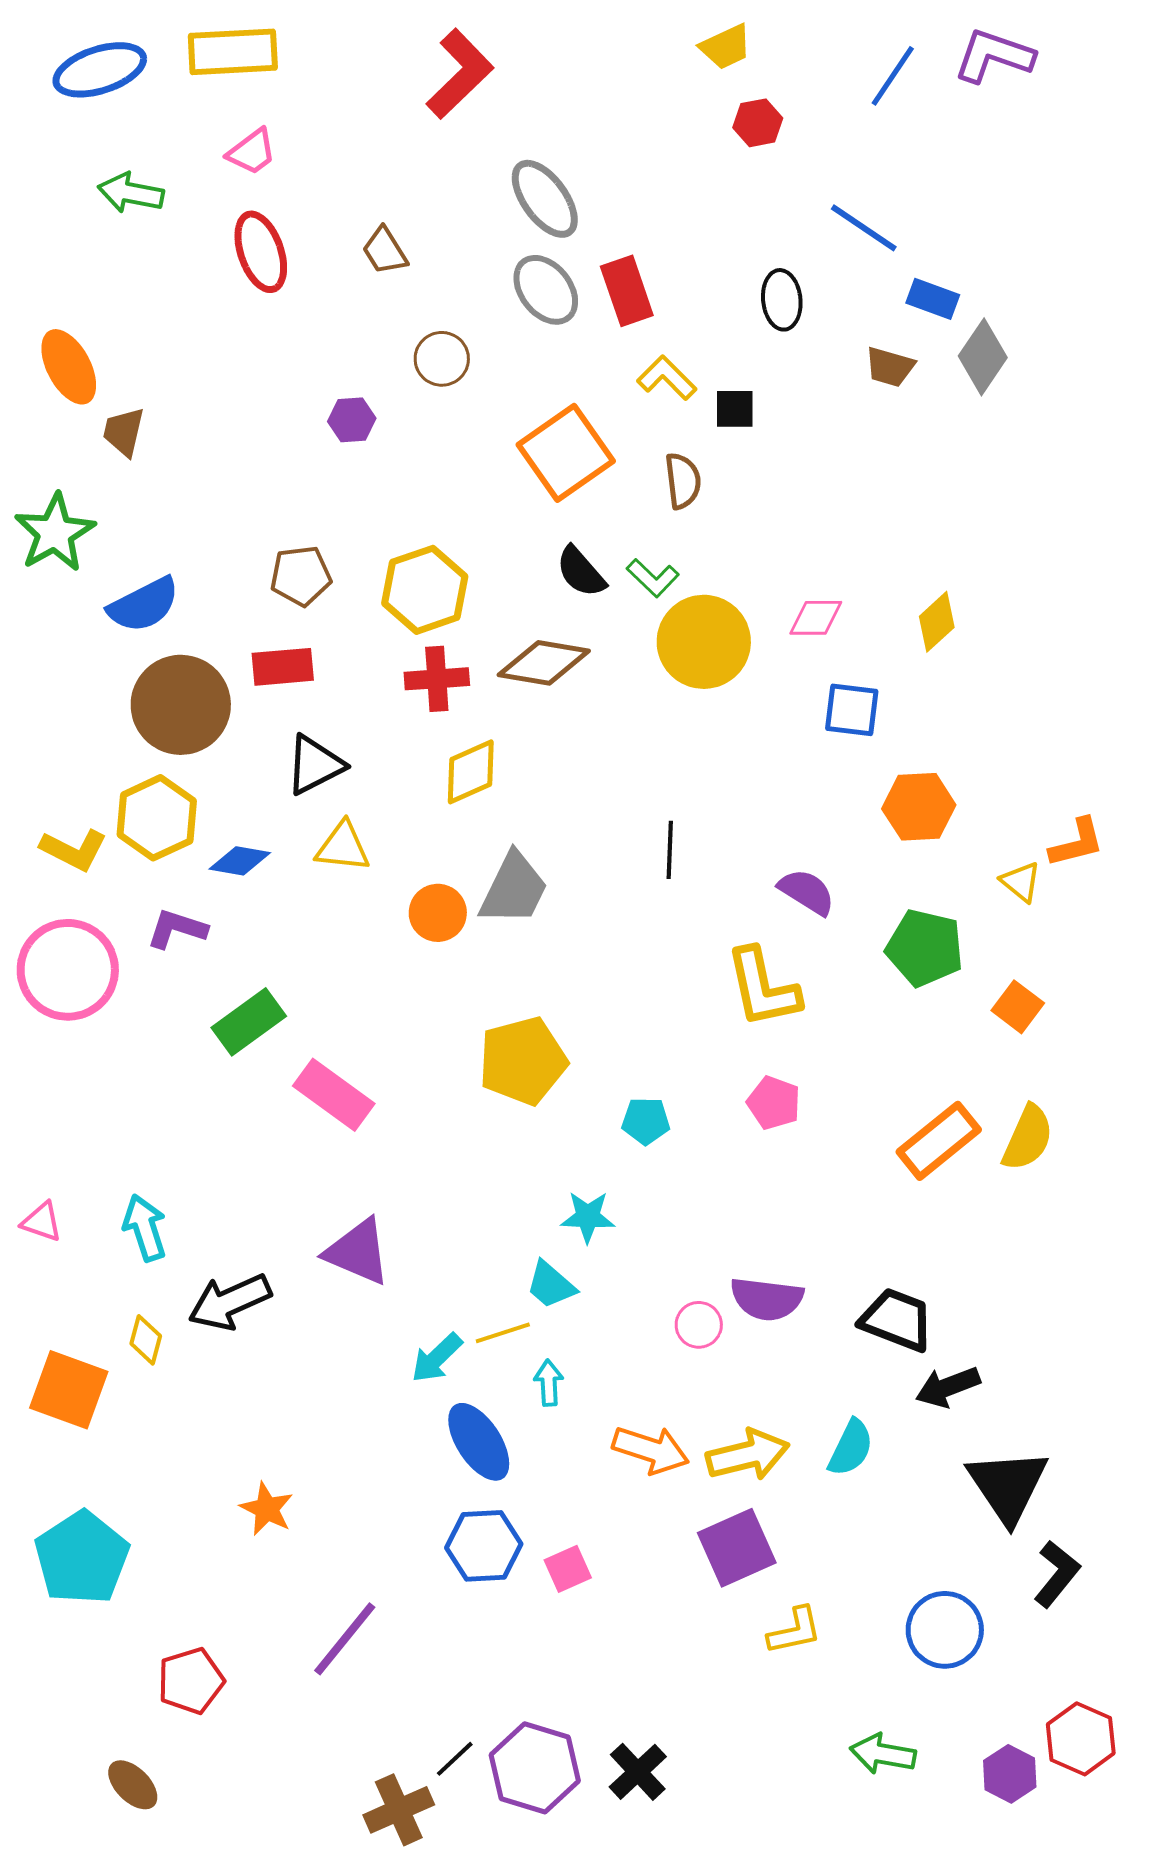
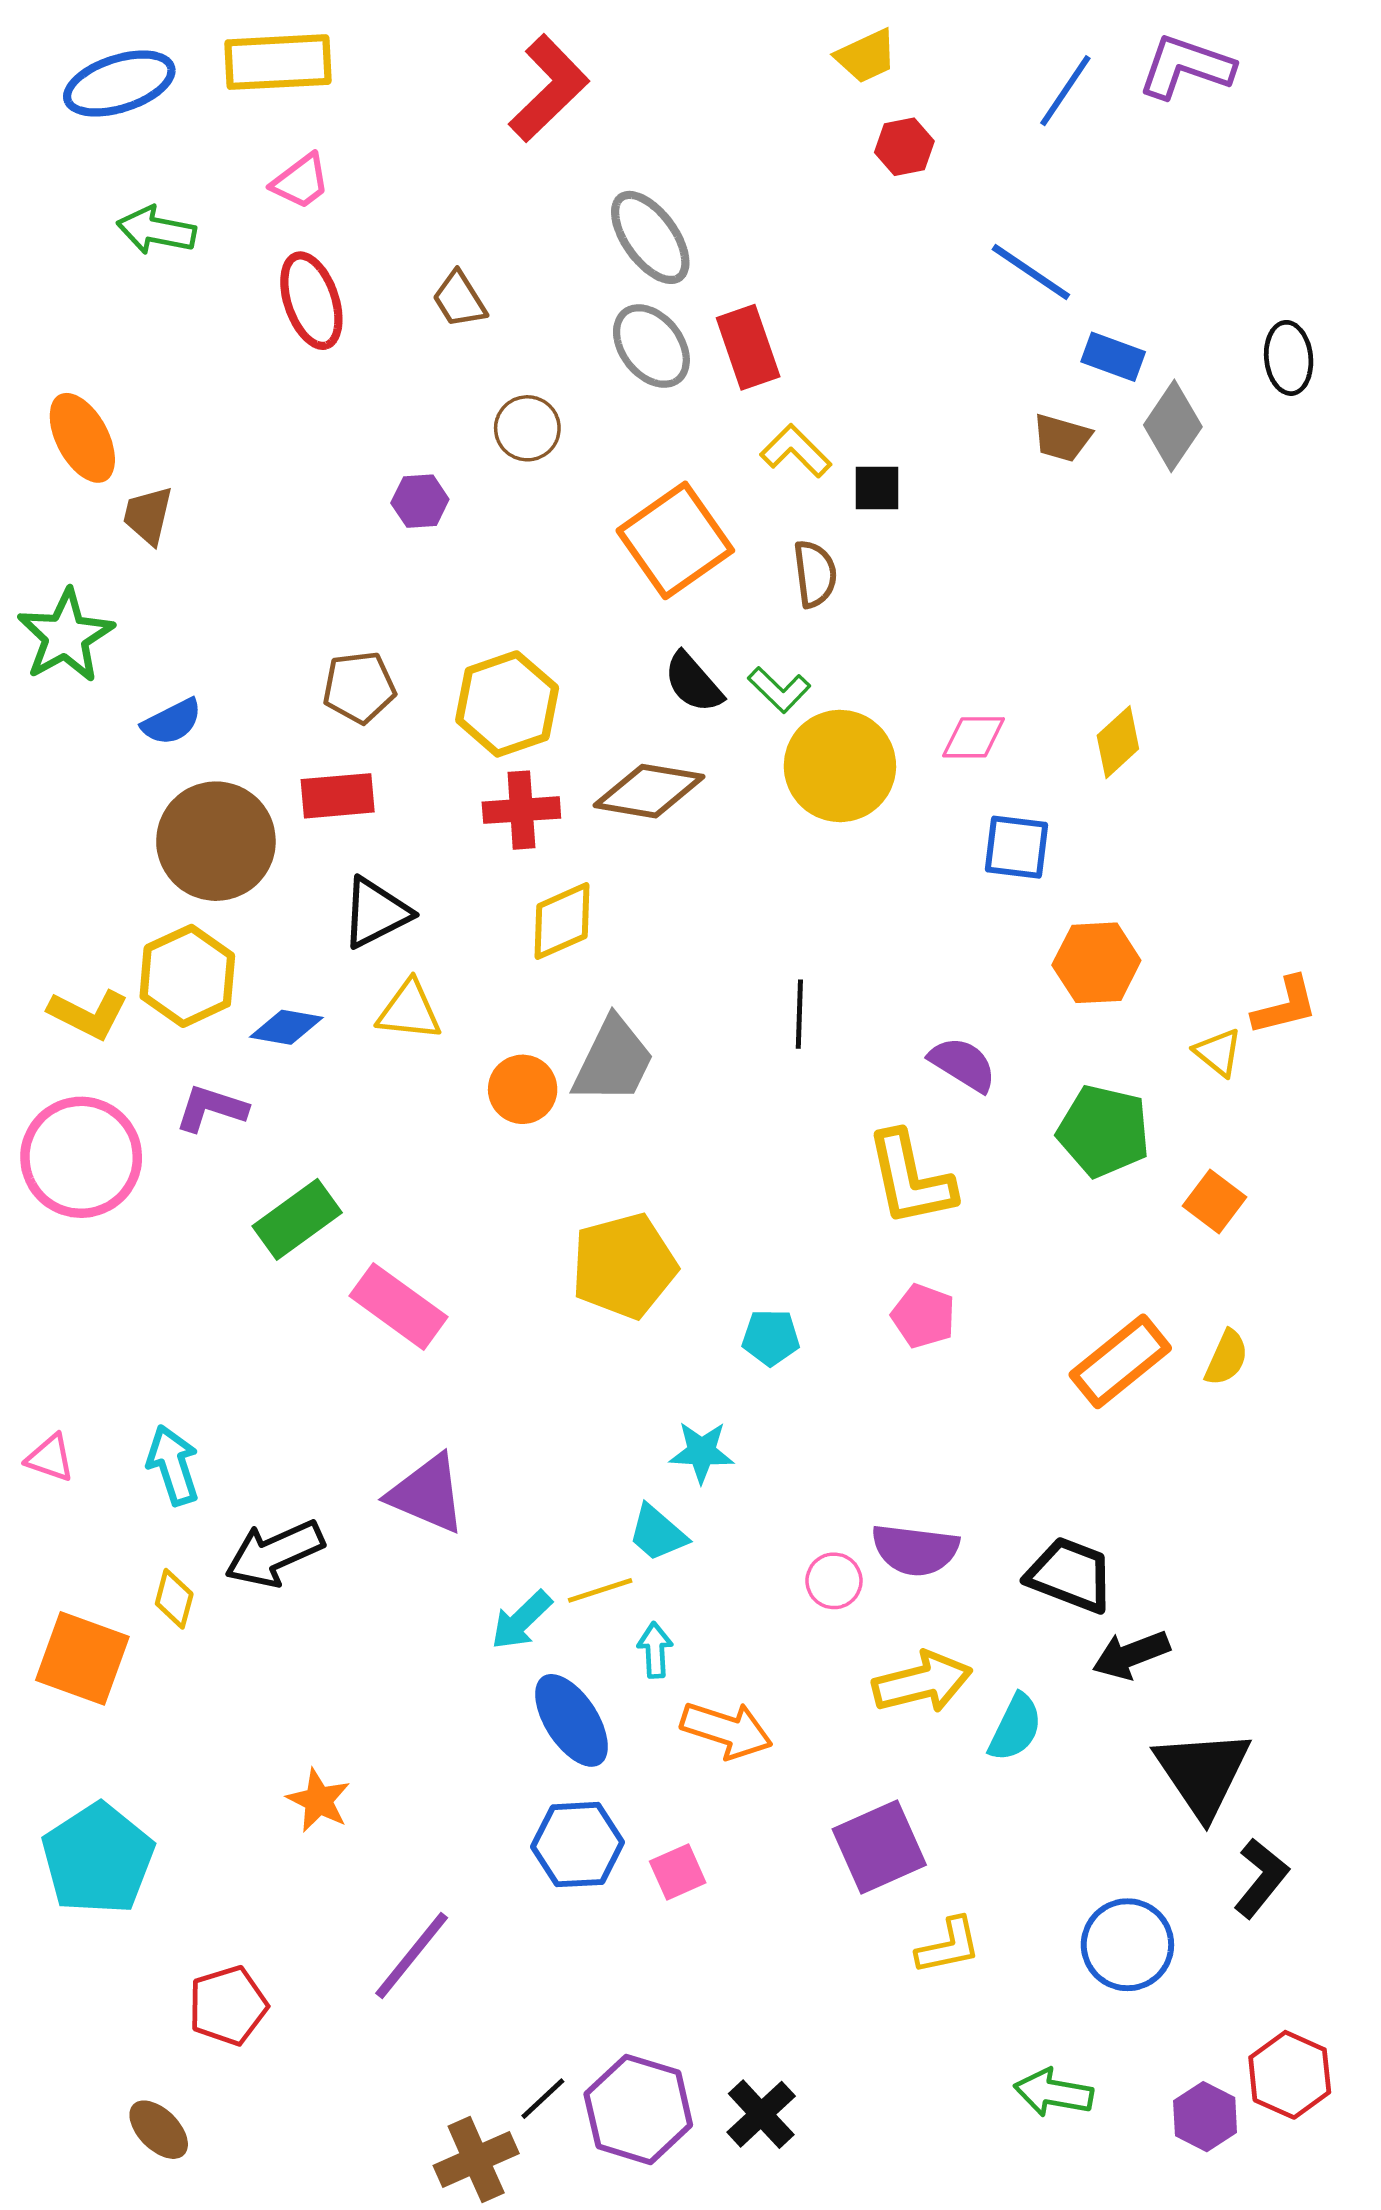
black ellipse: (782, 300) -> (1289, 358), moved
blue semicircle: (144, 605) -> (172, 722), size x0.7
yellow semicircle: (1028, 1138) -> (1227, 1358), size x0.7
orange arrow: (651, 1450) -> (727, 1730), moved
yellow arrow: (748, 1455) -> (922, 1682), moved

